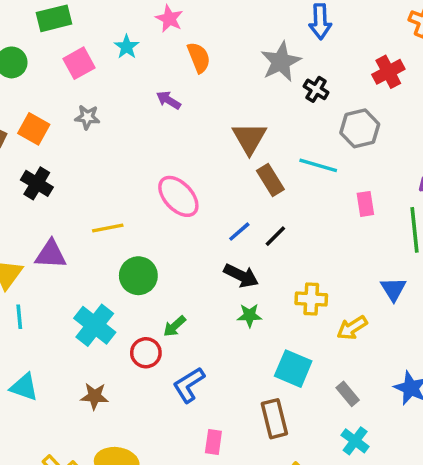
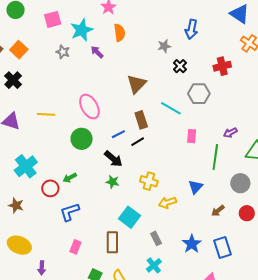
cyan star: (127, 47) -> (82, 30), moved, size x1.6
gray star: (281, 62) -> (164, 46), size x0.6
gray star: (87, 117) -> (63, 52), moved
brown rectangle: (270, 180) -> (141, 120), moved
green circle: (138, 276) -> (82, 139), moved

